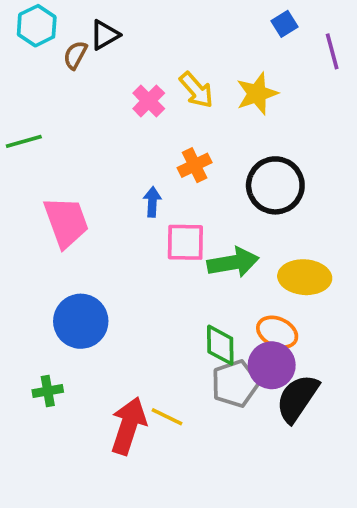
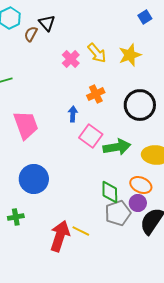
black triangle: (105, 35) -> (47, 23), turned -42
pink square: (185, 242) -> (91, 136), turned 35
purple circle: (272, 365) -> (138, 203), size x0.7

